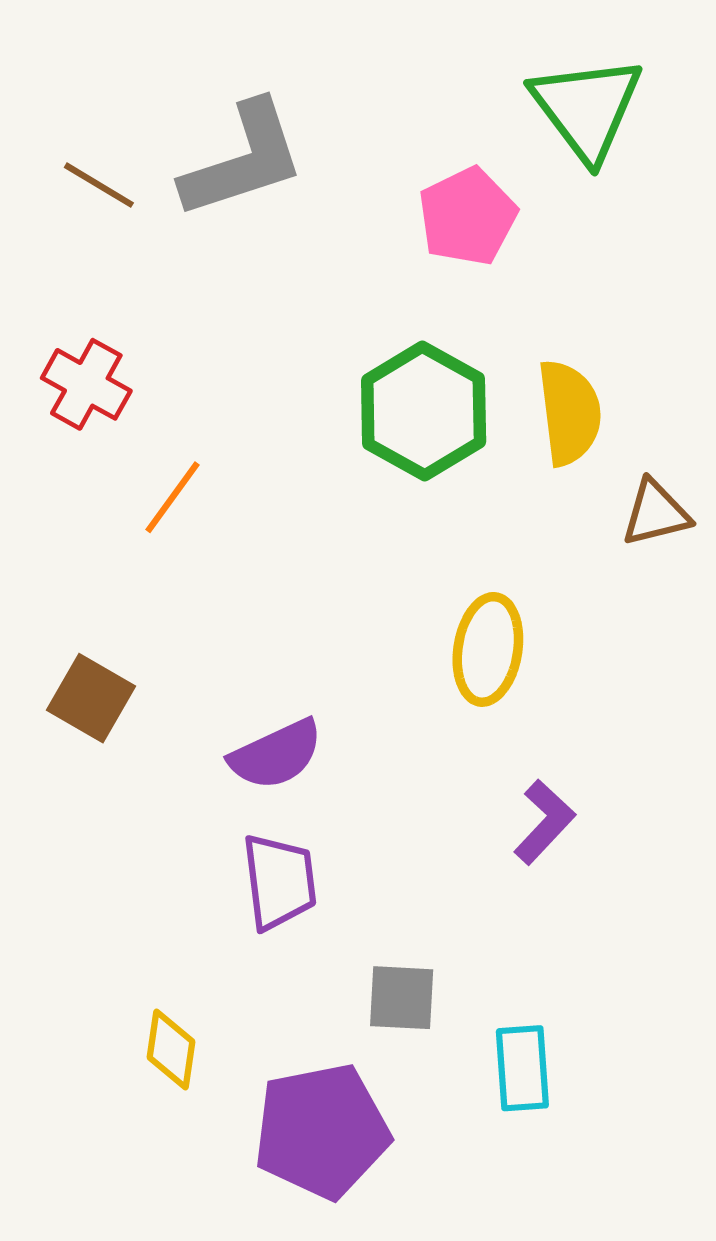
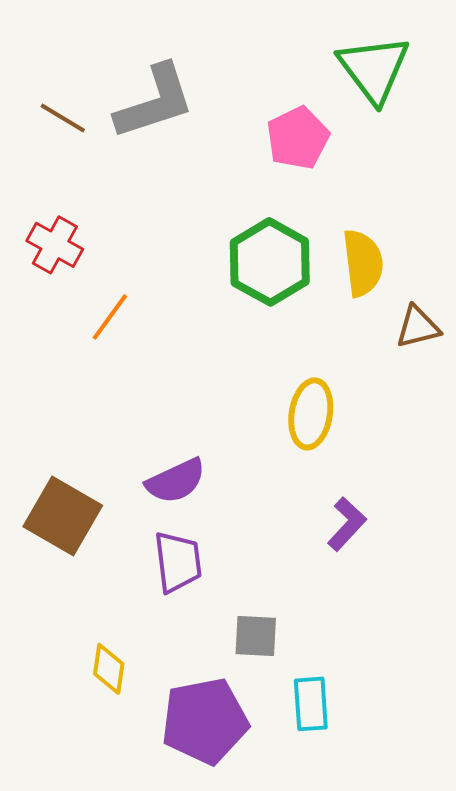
brown square: (91, 698) -> (63, 516), moved, size x1.4
cyan rectangle: (522, 1068) -> (311, 704), moved

